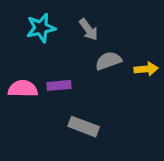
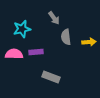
cyan star: (41, 28) -> (22, 29), moved
gray semicircle: (108, 61) -> (66, 37), turned -77

